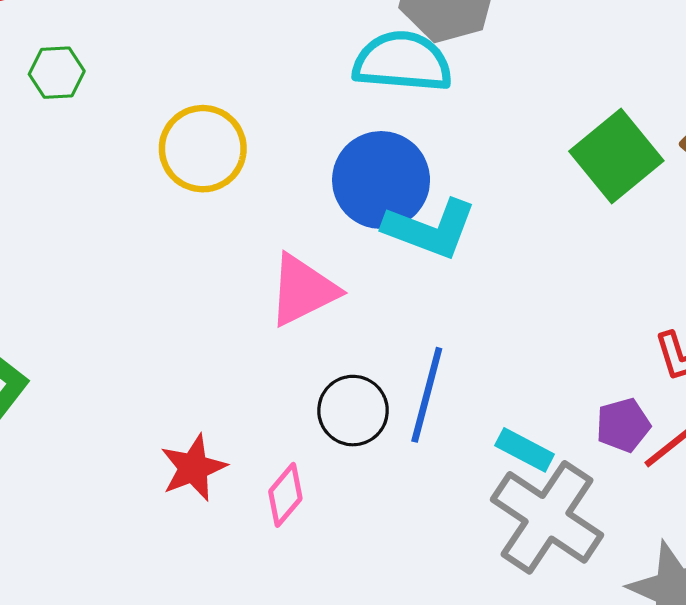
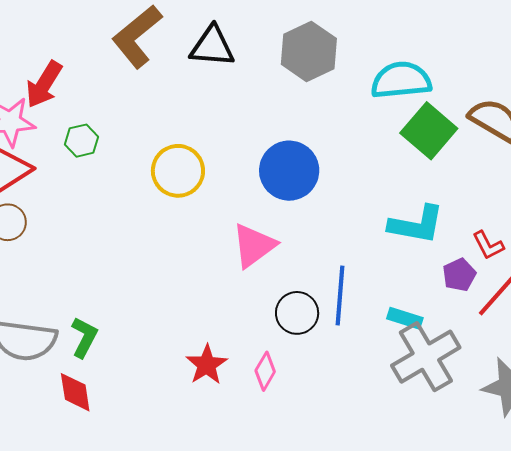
cyan semicircle: (402, 62) -> (401, 80), moved
cyan L-shape: (430, 229) -> (416, 225), moved
purple pentagon: (623, 425) -> (459, 275), moved
gray cross: (547, 517) -> (426, 357), turned 36

